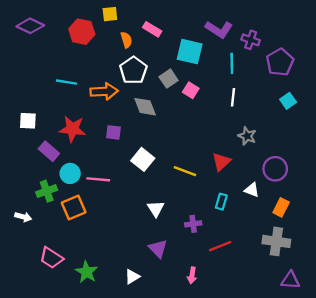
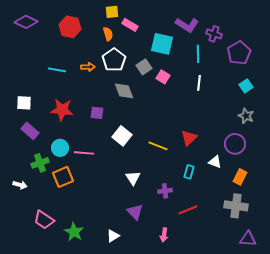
yellow square: (110, 14) -> (112, 12), moved
orange arrow: (104, 91) -> (88, 67), moved, size x0.6
gray star: (247, 136) -> (246, 116), moved
purple rectangle: (49, 151) -> (30, 131), moved

